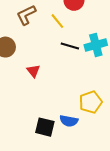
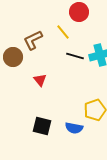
brown L-shape: (26, 15) -> (33, 40), moved
black square: (45, 127) -> (42, 126), moved

